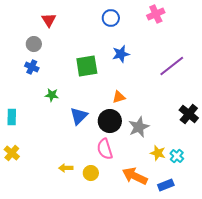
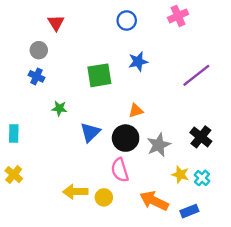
black cross: (189, 114) -> (201, 137), moved
yellow arrow: (66, 168) -> (75, 192), size x1.5

